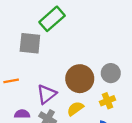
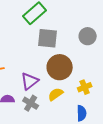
gray square: (30, 43) -> (48, 38), moved
gray circle: (111, 73) -> (88, 36), moved

